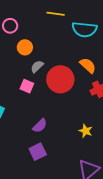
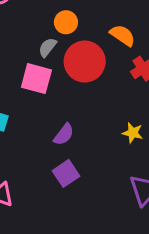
orange circle: (25, 47) -> (66, 22), moved
pink square: (27, 86) -> (36, 79), size x1.5

